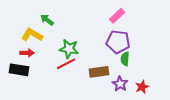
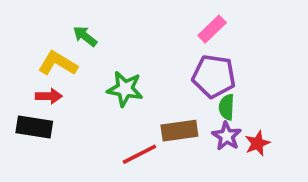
red line: (66, 64) -> (139, 154), moved
purple star: (120, 84) -> (227, 136), moved
red star: (142, 87) -> (257, 143), moved

